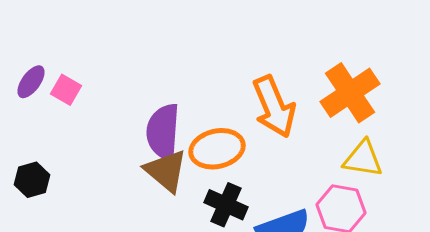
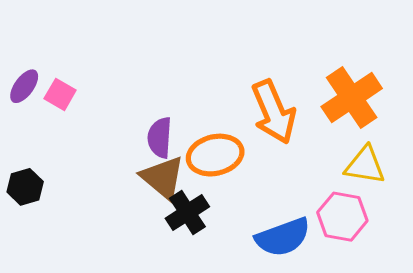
purple semicircle: (163, 132) -> (160, 138), size x0.7
black cross: (226, 205) -> (187, 213), moved, turned 33

